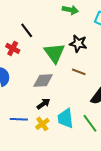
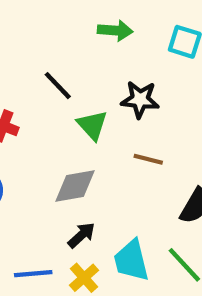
black line: (27, 30) -> (58, 86), moved
green triangle: (54, 53) -> (92, 125), size x0.7

